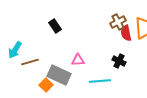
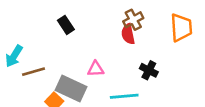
brown cross: (118, 22) -> (133, 20), moved
red semicircle: (126, 33) -> (128, 34), moved

